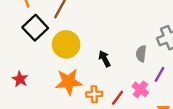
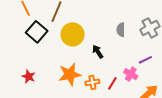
yellow circle: (66, 44) -> (73, 34), moved
gray semicircle: (141, 54) -> (121, 30), moved
purple line: (159, 74) -> (145, 60), turned 40

